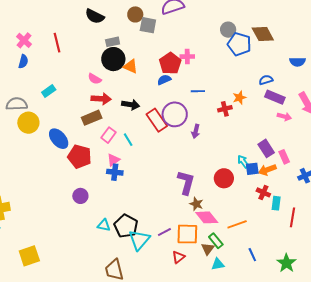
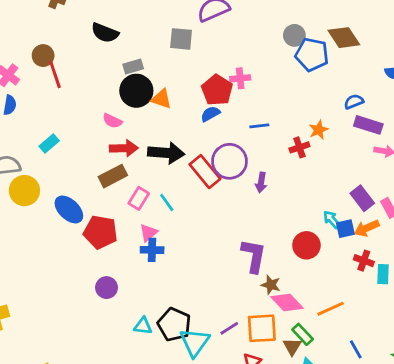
brown circle: (135, 14) -> (43, 56), moved
black arrow: (131, 105) -> (166, 153), size x1.4

